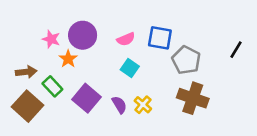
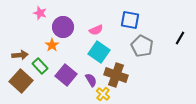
blue square: (160, 38) -> (130, 20), moved
pink star: (51, 39) -> (40, 13), moved
cyan square: (130, 68) -> (99, 52), size x1.5
brown cross: (193, 98) -> (116, 75), moved
yellow cross: (143, 105) -> (103, 94), moved

